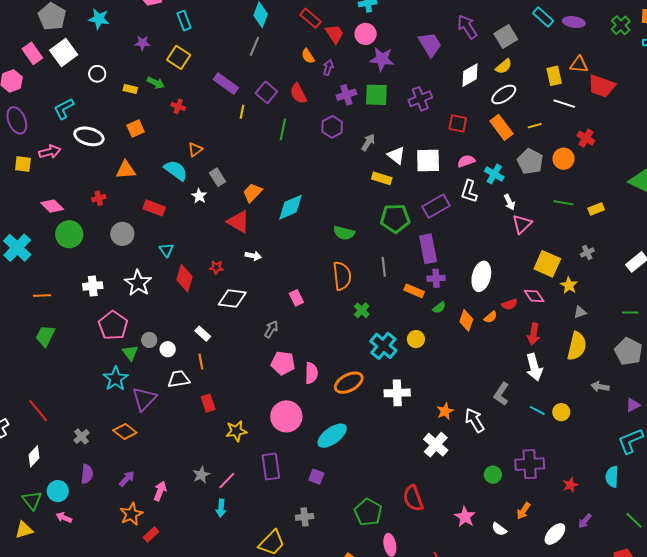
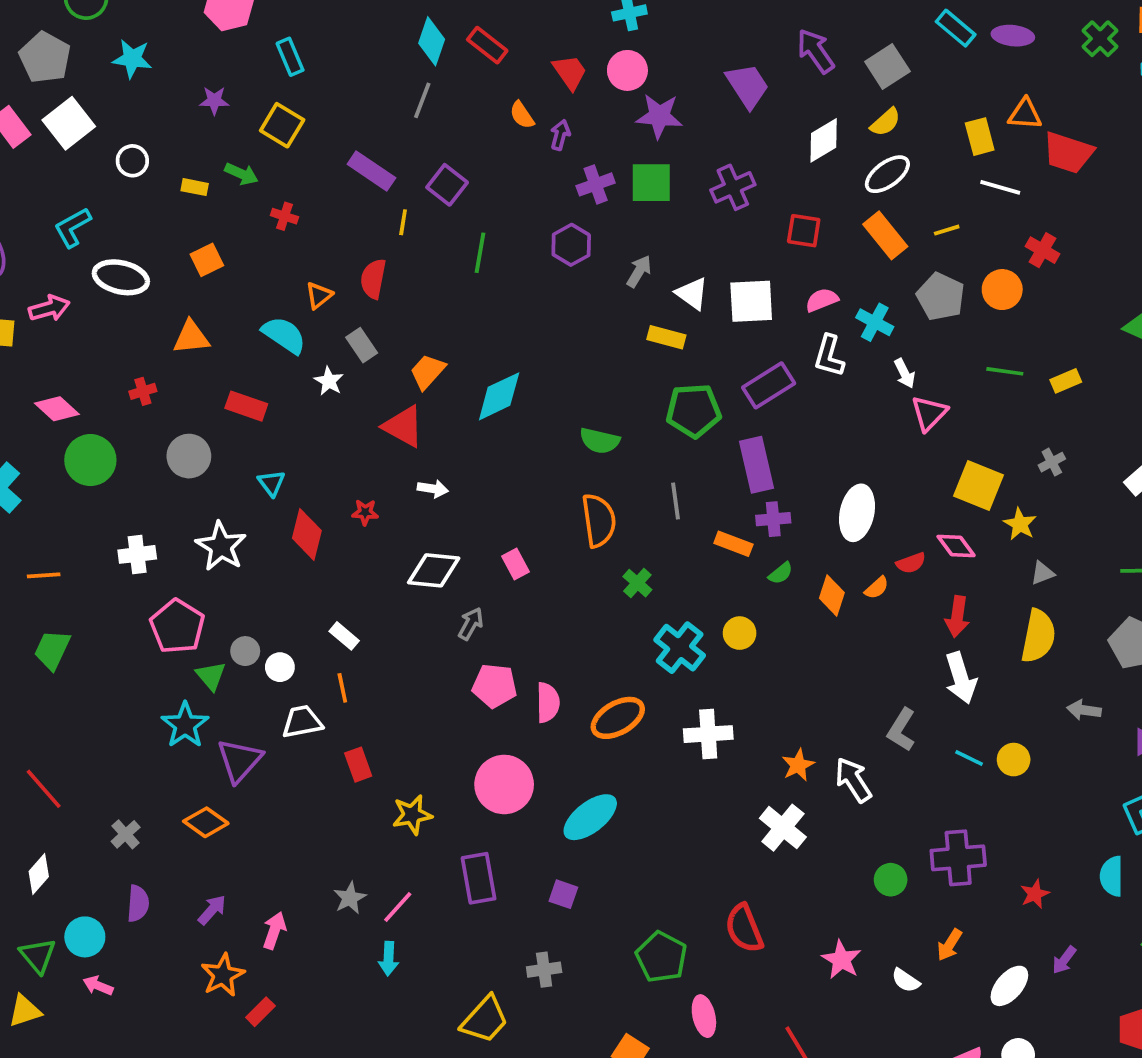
red rectangle: (310, 18) -> (487, 45), moved
red semicircle: (298, 93) -> (373, 279), moved, turned 40
white diamond: (232, 298) -> (434, 570), moved

